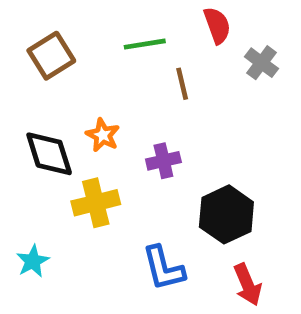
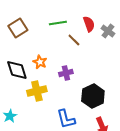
red semicircle: (217, 25) -> (89, 24), moved
brown line: (182, 84) -> (74, 40), turned -32

